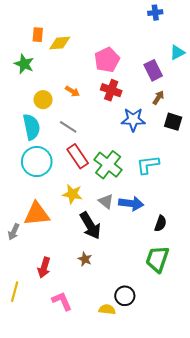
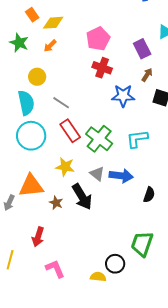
orange rectangle: (38, 35) -> (32, 15), turned -40
orange arrow: (72, 91) -> (50, 46), moved, turned 104
brown star: (85, 259) -> (56, 203), moved
green trapezoid: (157, 259) -> (142, 244), moved

